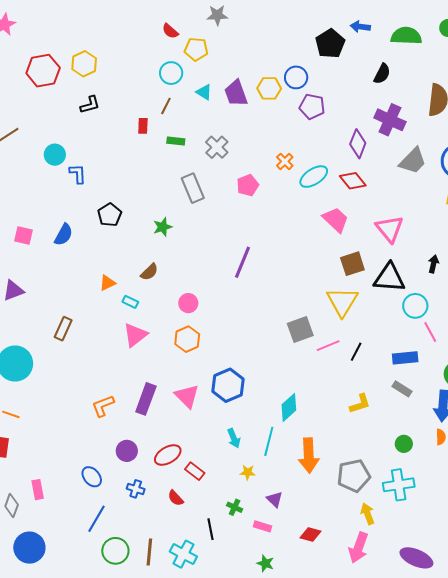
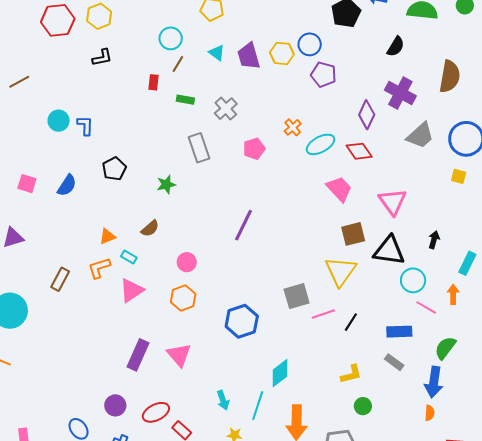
cyan circle: (171, 73) -> (171, 38), moved
cyan circle: (55, 155) -> (59, 121), moved
pink line: (430, 332) -> (426, 307), turned -35
blue hexagon: (228, 385) -> (242, 321), moved
orange L-shape: (103, 406) -> (99, 268), moved
green circle: (404, 444) -> (363, 406), moved

